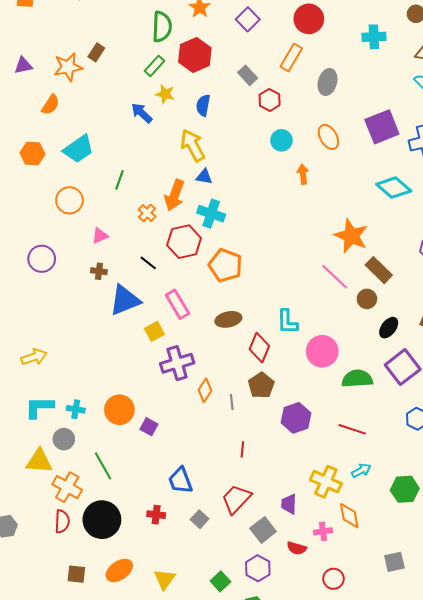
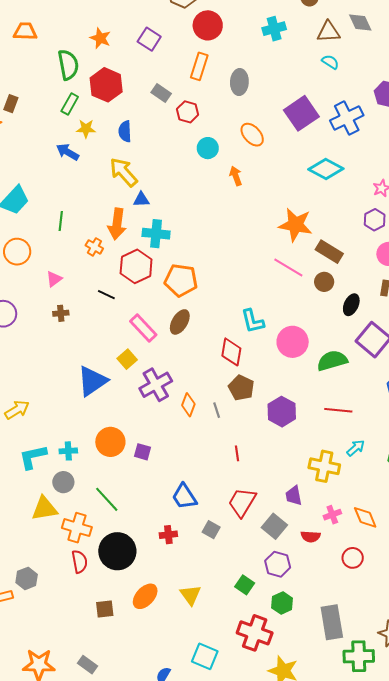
blue triangle: (125, 300) -> (92, 381), moved
brown ellipse: (228, 319) -> (180, 322), moved, turned -35
orange diamond: (349, 516) -> (365, 517), moved

